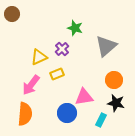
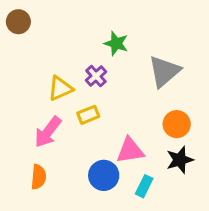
black star: (116, 103) -> (180, 160), turned -30
orange semicircle: (25, 114) -> (39, 177), size x0.7
cyan rectangle: (101, 120) -> (144, 186), moved

